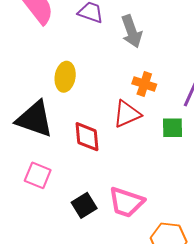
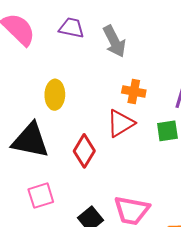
red diamond: (87, 137) -> (84, 151), turned 44
pink square: (38, 175) -> (41, 196), turned -32

